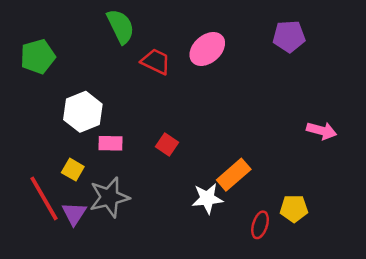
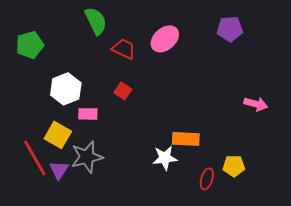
red square: (167, 144) -> (123, 91), moved
yellow square: (73, 170) -> (58, 135), size x1.5
orange rectangle: (234, 175) -> (186, 139), turned 44

